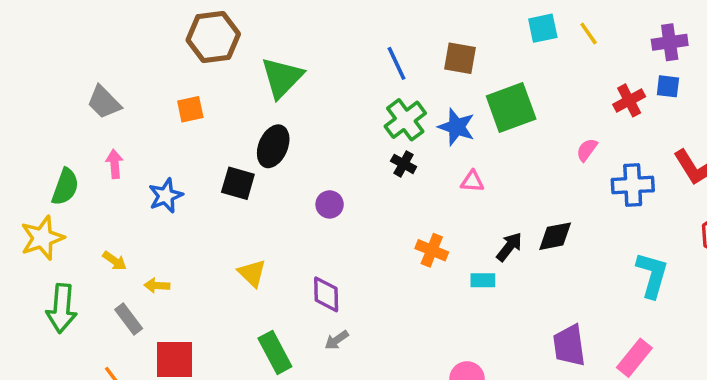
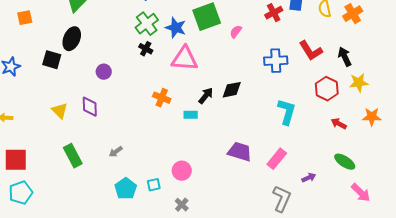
pink semicircle: (587, 150) -> (236, 32), moved
pink triangle: (472, 182) -> (185, 59), size x2.0
purple diamond: (326, 294) -> (90, 107), moved
gray arrow: (337, 340) -> (116, 152), moved
purple trapezoid: (569, 345) -> (240, 152), turned 115

